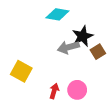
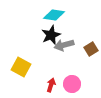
black star: (83, 36) -> (51, 35), moved

